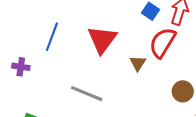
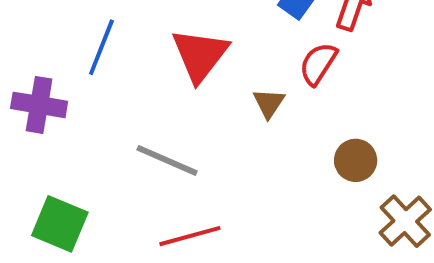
red semicircle: (163, 43) -> (318, 64), size x0.7
purple cross: (21, 67) -> (39, 105), size x1.5

